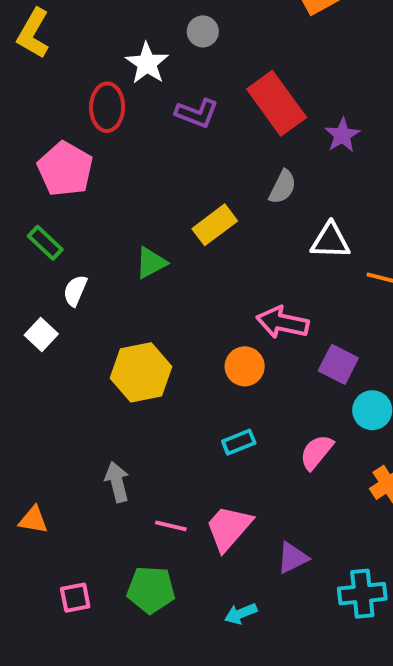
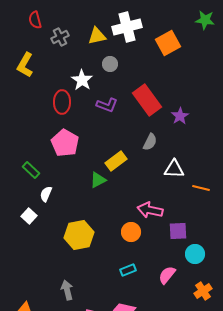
pink pentagon: (65, 169) -> (65, 143), moved
green triangle: (151, 263) -> (98, 180), moved
purple square: (338, 364) -> (178, 231), turned -30

